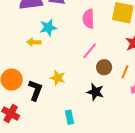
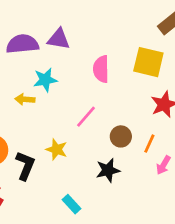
pink line: (90, 51) -> (86, 117), moved
black star: (95, 92) -> (108, 170), turned -30
cyan rectangle: (70, 117) -> (71, 204), turned -32

